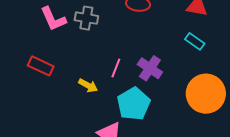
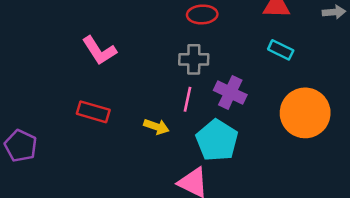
gray cross: (86, 18) -> (194, 59), moved

